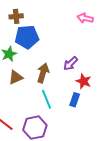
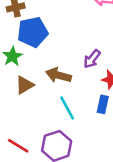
brown arrow: (43, 73) -> (59, 75), turned -84

